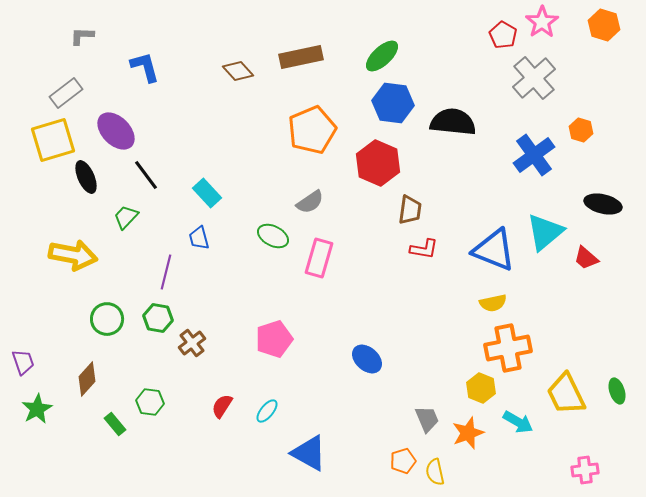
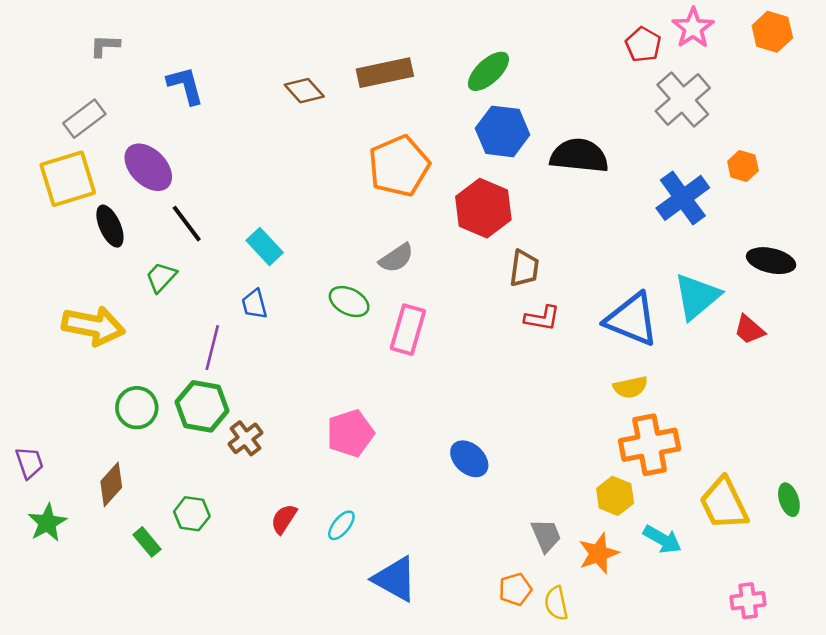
green hexagon: (158, 318) -> (202, 406), size x1.4

